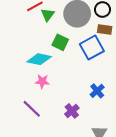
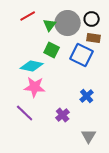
green triangle: (48, 15) -> (50, 25), moved
blue square: (92, 48) -> (82, 55), turned -35
pink star: (42, 81) -> (35, 87), size x1.5

